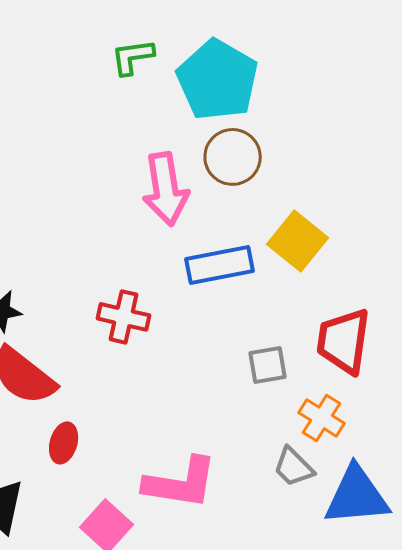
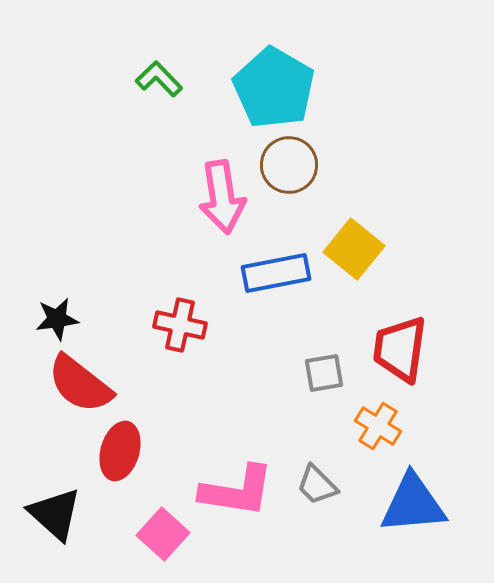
green L-shape: (133, 57) -> (159, 79), moved, turned 54
red ellipse: (64, 443) -> (120, 451), size x1.4
gray trapezoid: (294, 467) -> (317, 485), moved

